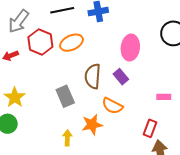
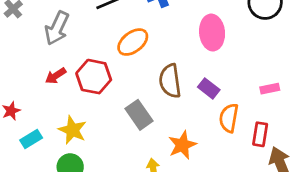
red hexagon: (40, 42) -> (94, 77), moved
purple rectangle: (121, 77) -> (209, 88), moved
orange semicircle: (112, 106) -> (229, 118), moved, turned 85

